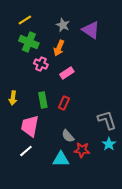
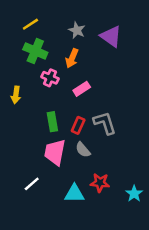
yellow arrow: (13, 98) -> (16, 95), moved
gray L-shape: (107, 120) -> (105, 123), moved
pink trapezoid: (30, 126) -> (55, 152), moved
gray semicircle: (68, 136) -> (83, 150), moved
cyan star: (109, 144) -> (134, 194), moved

